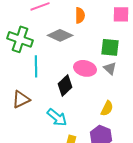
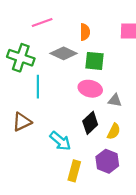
green square: (110, 47) -> (94, 61), moved
gray triangle: (110, 68) -> (115, 100), moved, turned -32
black diamond: (65, 85) -> (90, 123), moved

